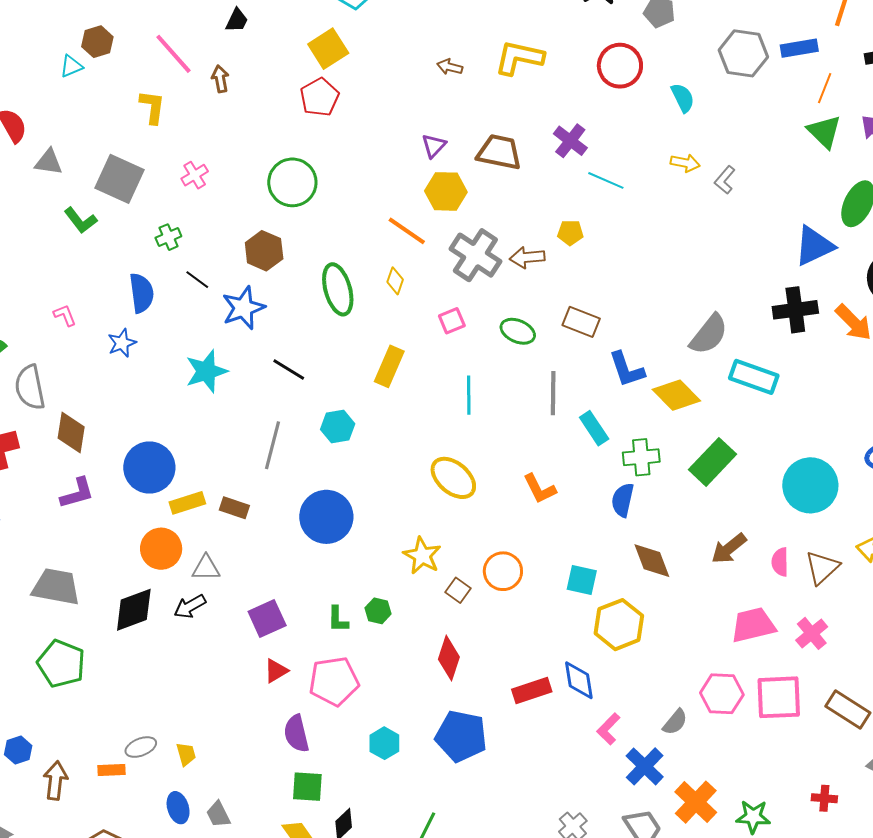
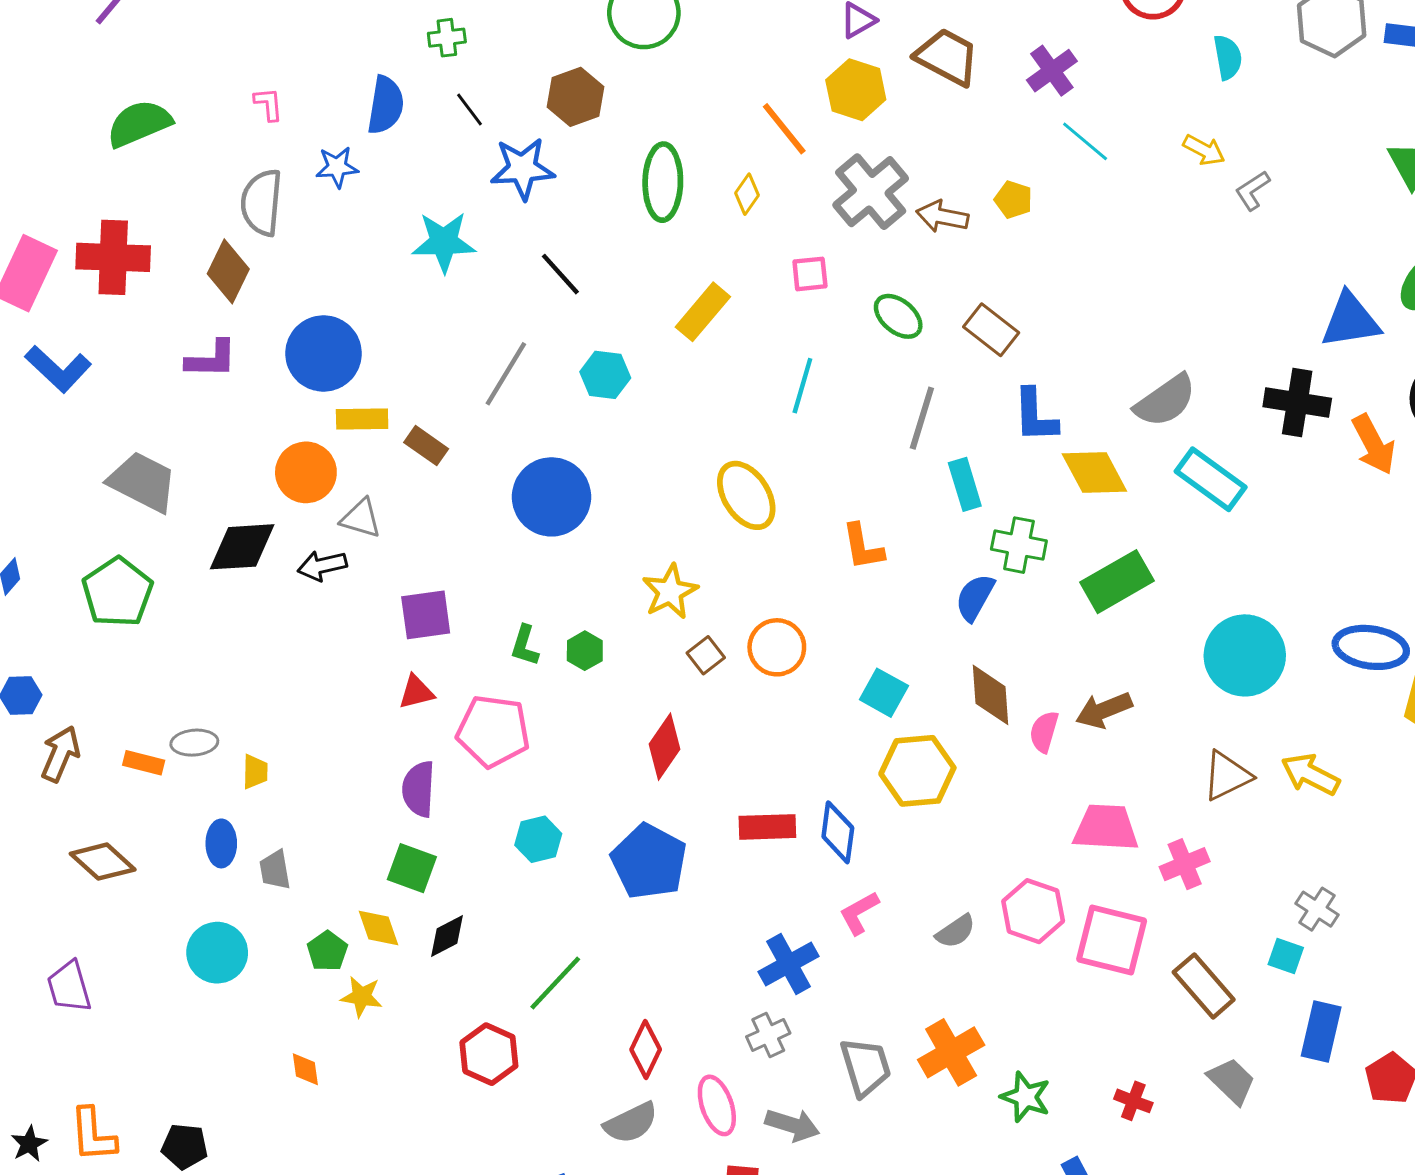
gray semicircle: (30, 387) -> (262, 202), moved
pink semicircle: (780, 562) -> (1044, 732), moved
blue cross: (645, 766) -> (788, 964), moved

